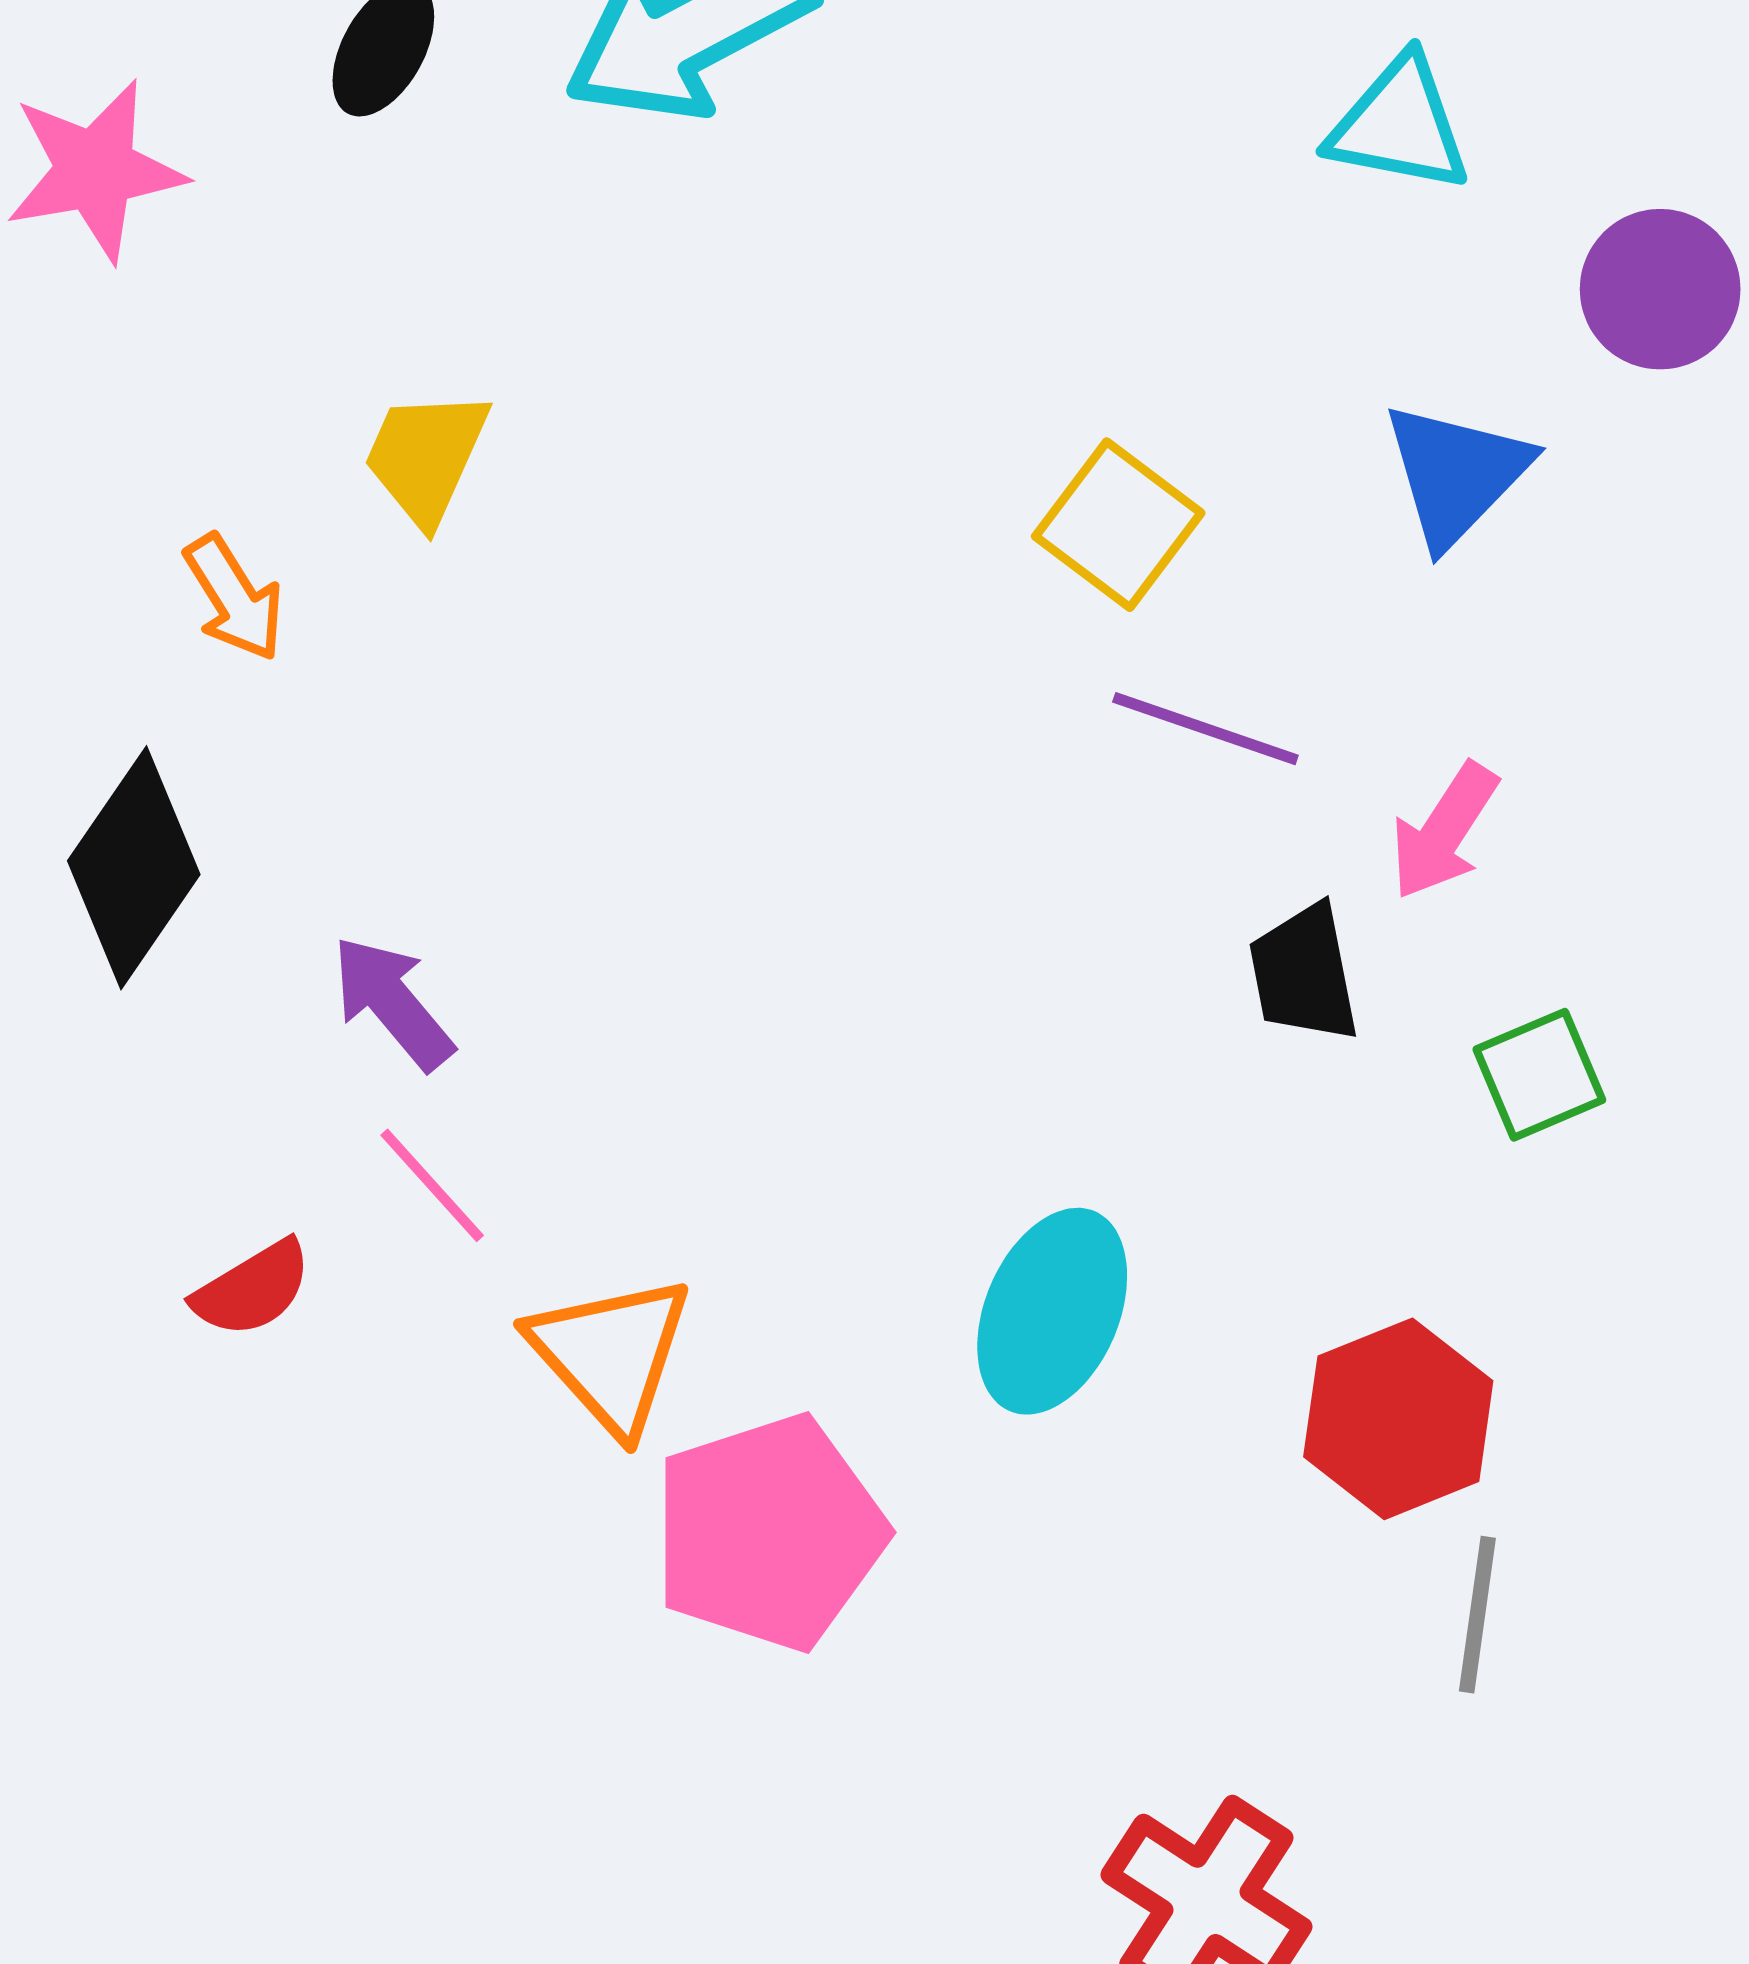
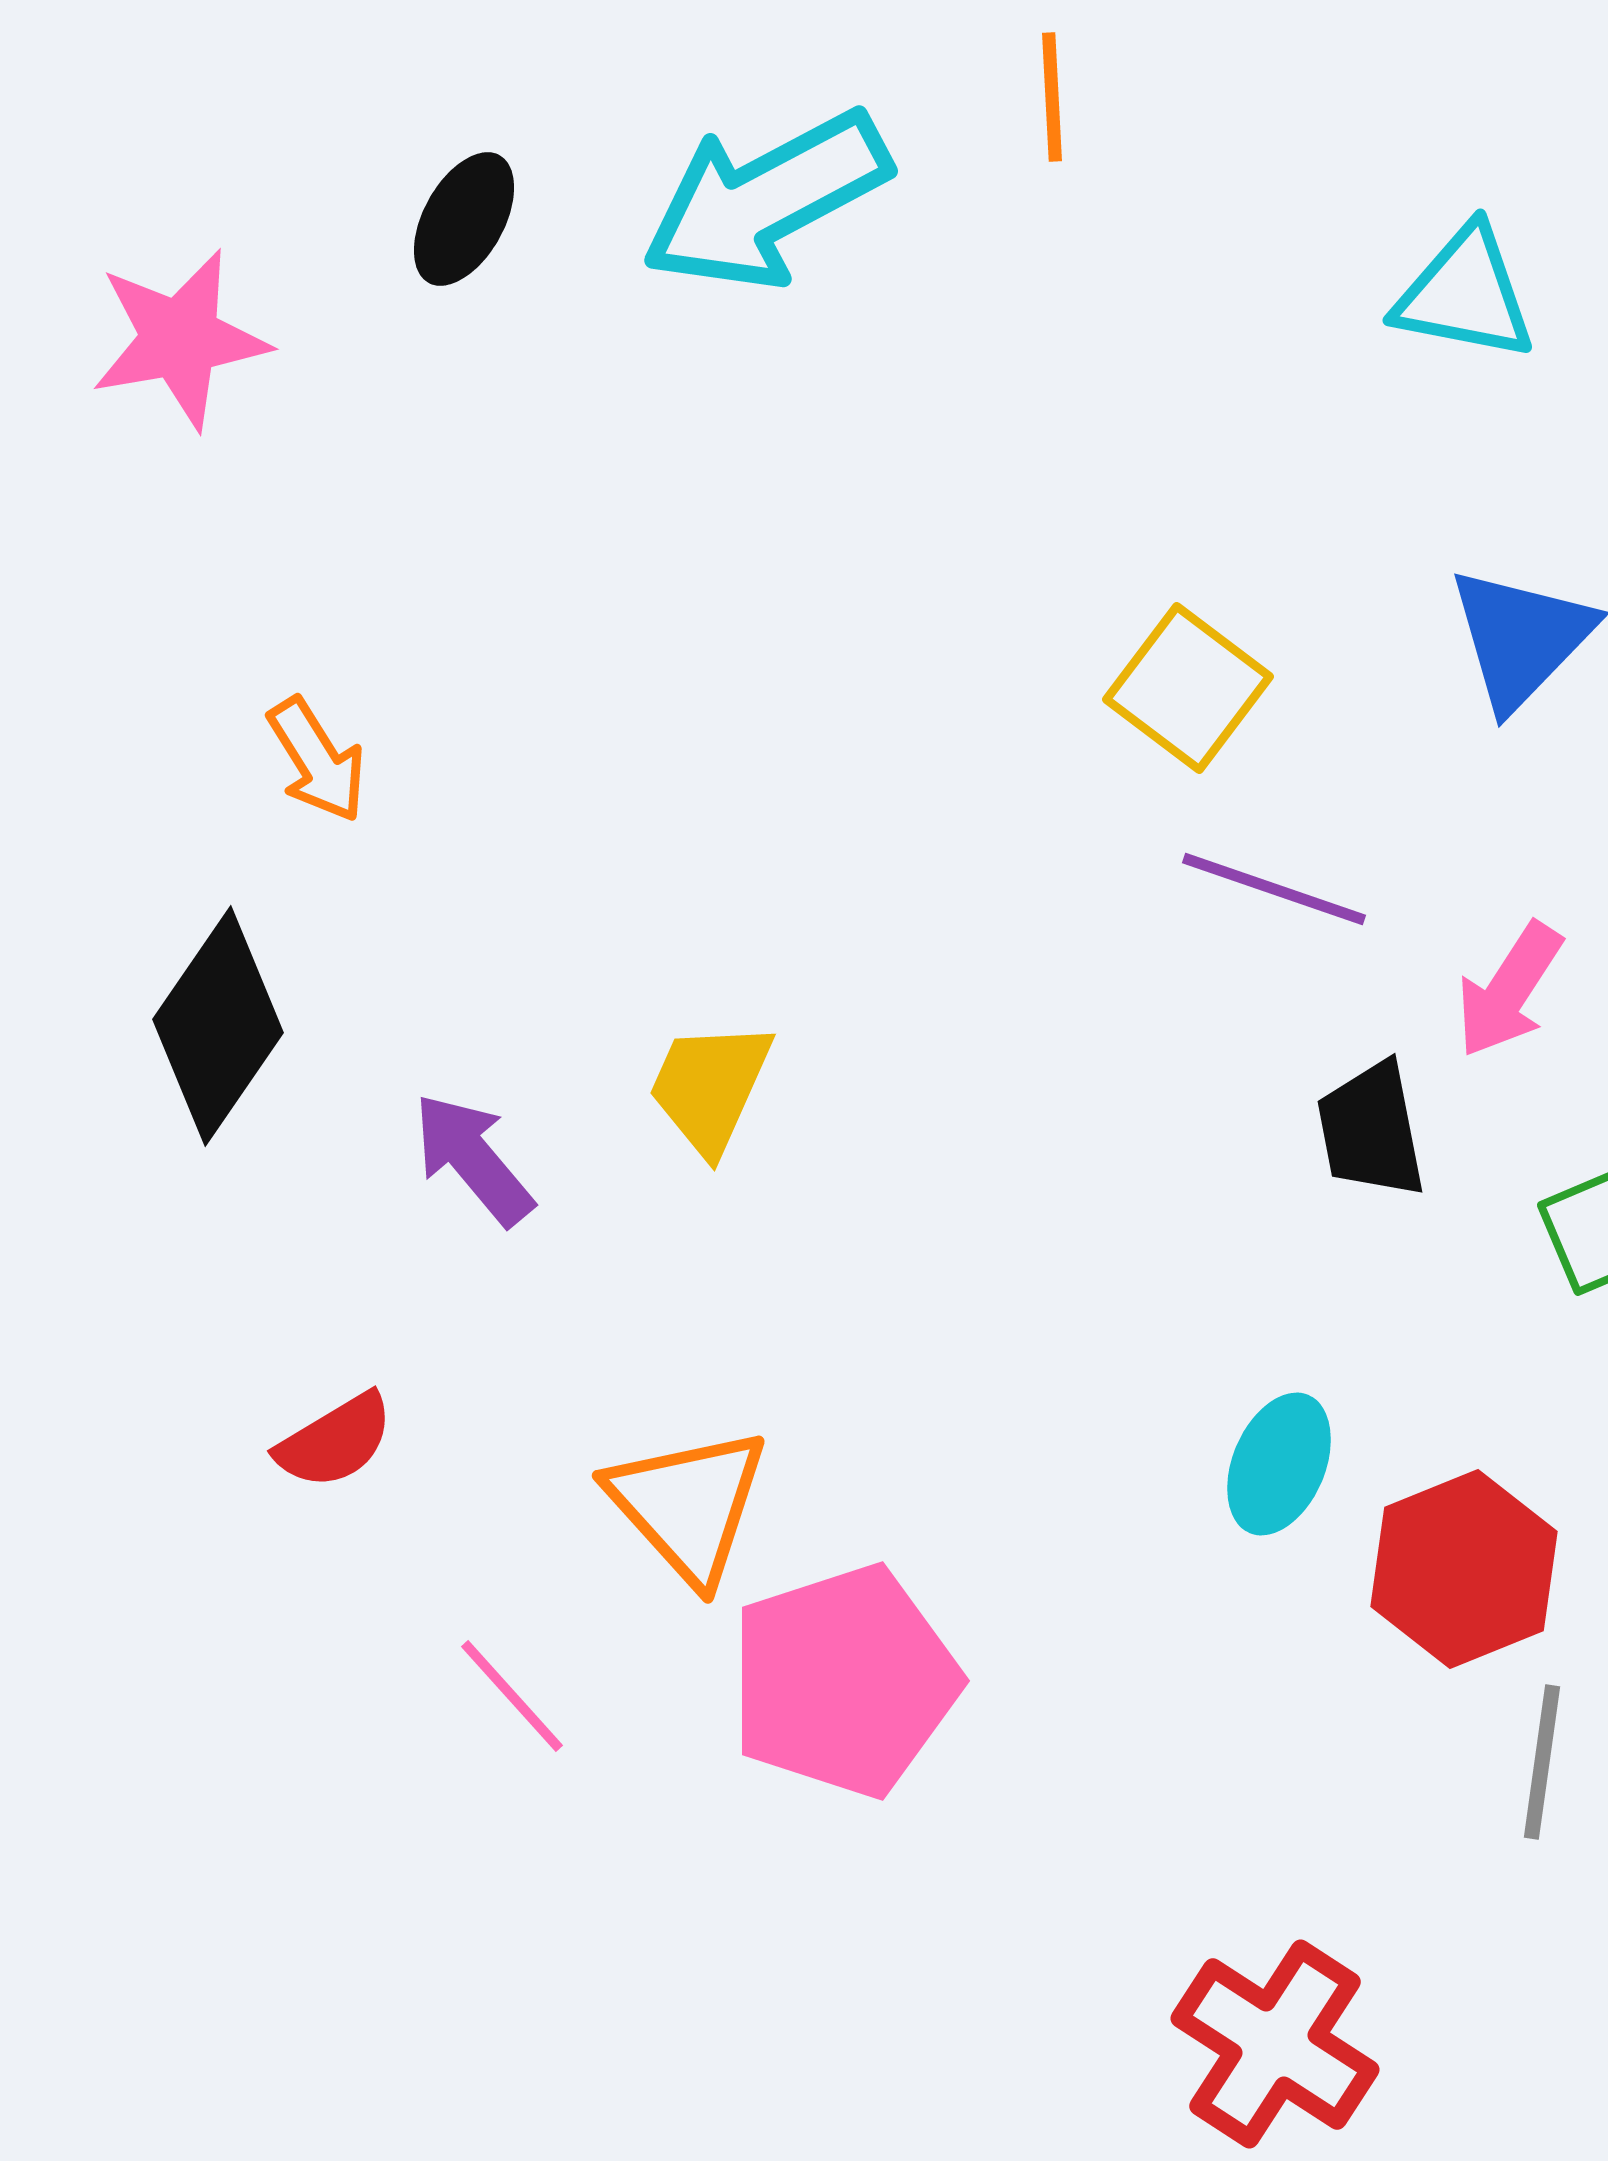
yellow trapezoid: (426, 457) -> (710, 1087), moved
pink line: (432, 1185) -> (512, 1696), moved
cyan ellipse: (1052, 1311) -> (1279, 1464), moved, size x0.7

